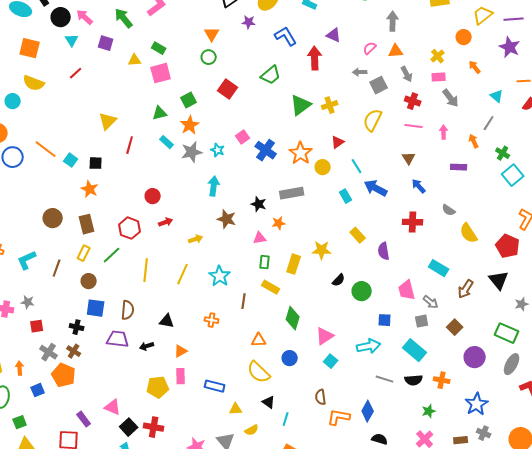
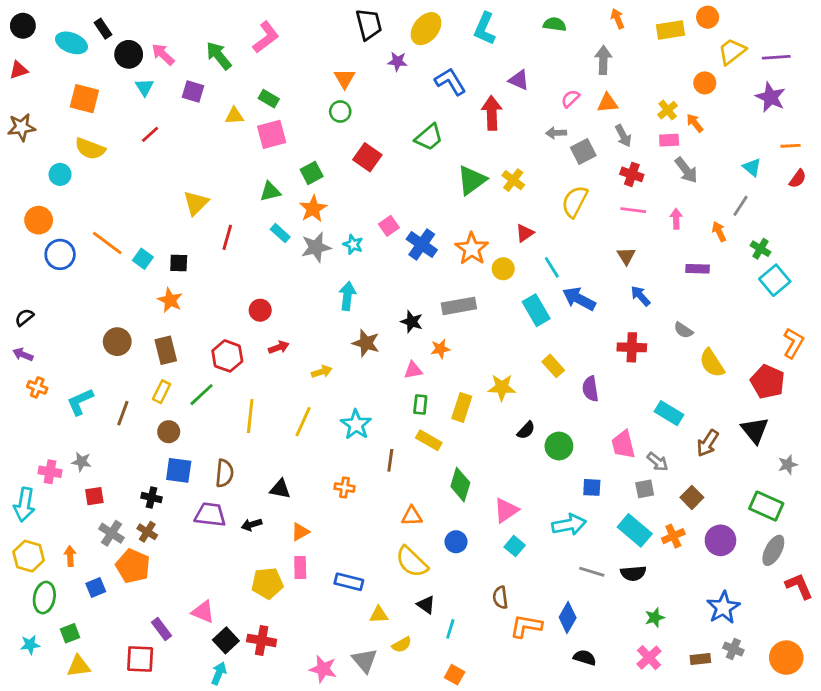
orange arrow: (475, 67) -> (695, 123), moved
yellow cross: (330, 105) -> (513, 180), turned -35
cyan rectangle: (346, 196) -> (536, 310), size x1.5
orange cross: (442, 380) -> (673, 536), moved, turned -35

